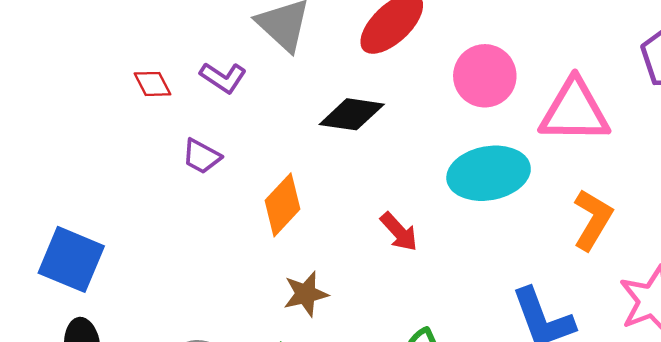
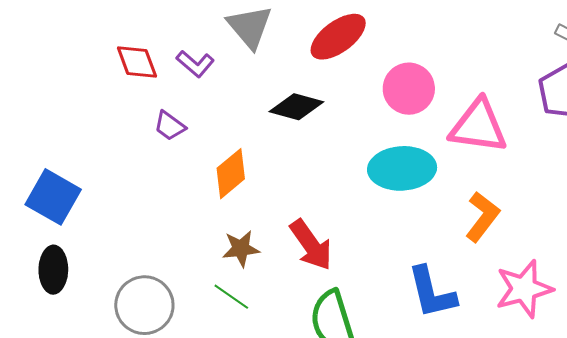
red diamond: (152, 84) -> (137, 62), size x1.4
red arrow: (399, 232) -> (311, 245), moved, size x1.5

